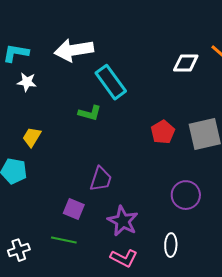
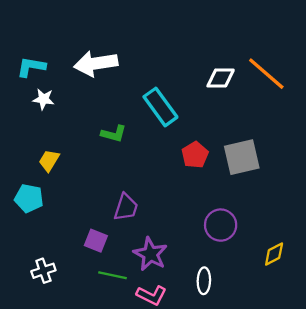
cyan rectangle: (111, 82) -> (160, 107), moved
green line: (64, 240) -> (113, 275), moved
white cross: (19, 250) -> (43, 271), moved

